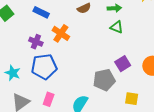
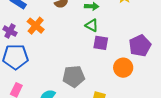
purple square: (123, 64) -> (101, 43), moved, turned 35

